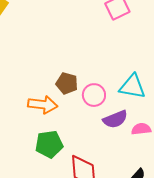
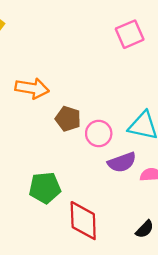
orange arrow: (43, 105) -> (32, 88), moved

